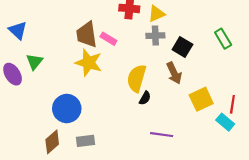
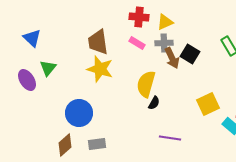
pink rectangle: (108, 39) -> (137, 43), moved
brown arrow: (174, 73) -> (172, 58), moved

